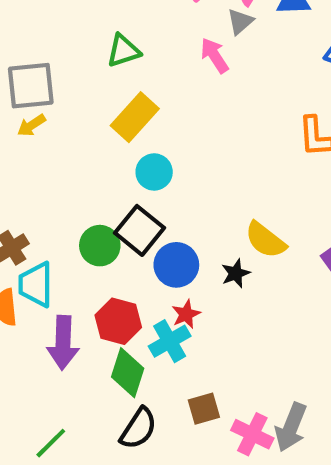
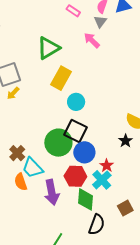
green triangle: (123, 51) -> (48, 48), size x1.4
green circle: (100, 246) -> (58, 143), size x1.4
blue circle: (176, 265) -> (84, 152), moved
cyan trapezoid: (36, 284) -> (33, 168), turned -30

